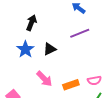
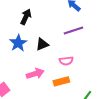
pink arrow: (44, 79) -> (35, 74), turned -66
pink semicircle: (94, 80) -> (66, 61), moved

